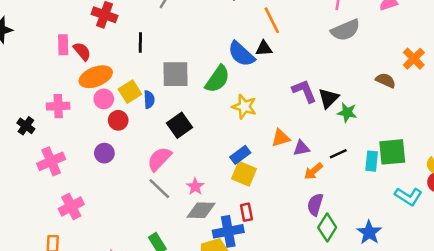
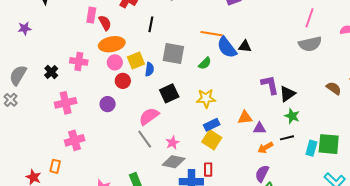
orange line: (272, 20) -> (211, 34), moved, turned -65
green semicircle: (217, 79) -> (205, 63), size x0.6
yellow star: (244, 107) -> (206, 98), moved, turned -30
green star: (347, 113) -> (292, 116), moved

